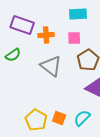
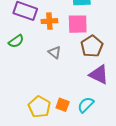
pink square: (74, 38) -> (78, 24), size x1.5
gray triangle: (51, 66) -> (54, 52), size x0.6

